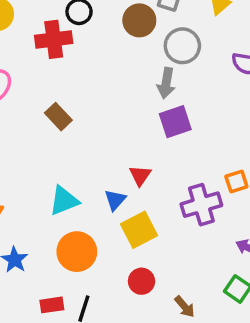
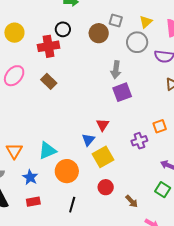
gray circle: (182, 46) -> (137, 42), moved
brown rectangle: (58, 117) -> (49, 81), moved
cyan triangle: (64, 201) -> (47, 151), moved
purple cross: (201, 205) -> (139, 141), size x0.7
red rectangle: (52, 305) -> (33, 202), moved

